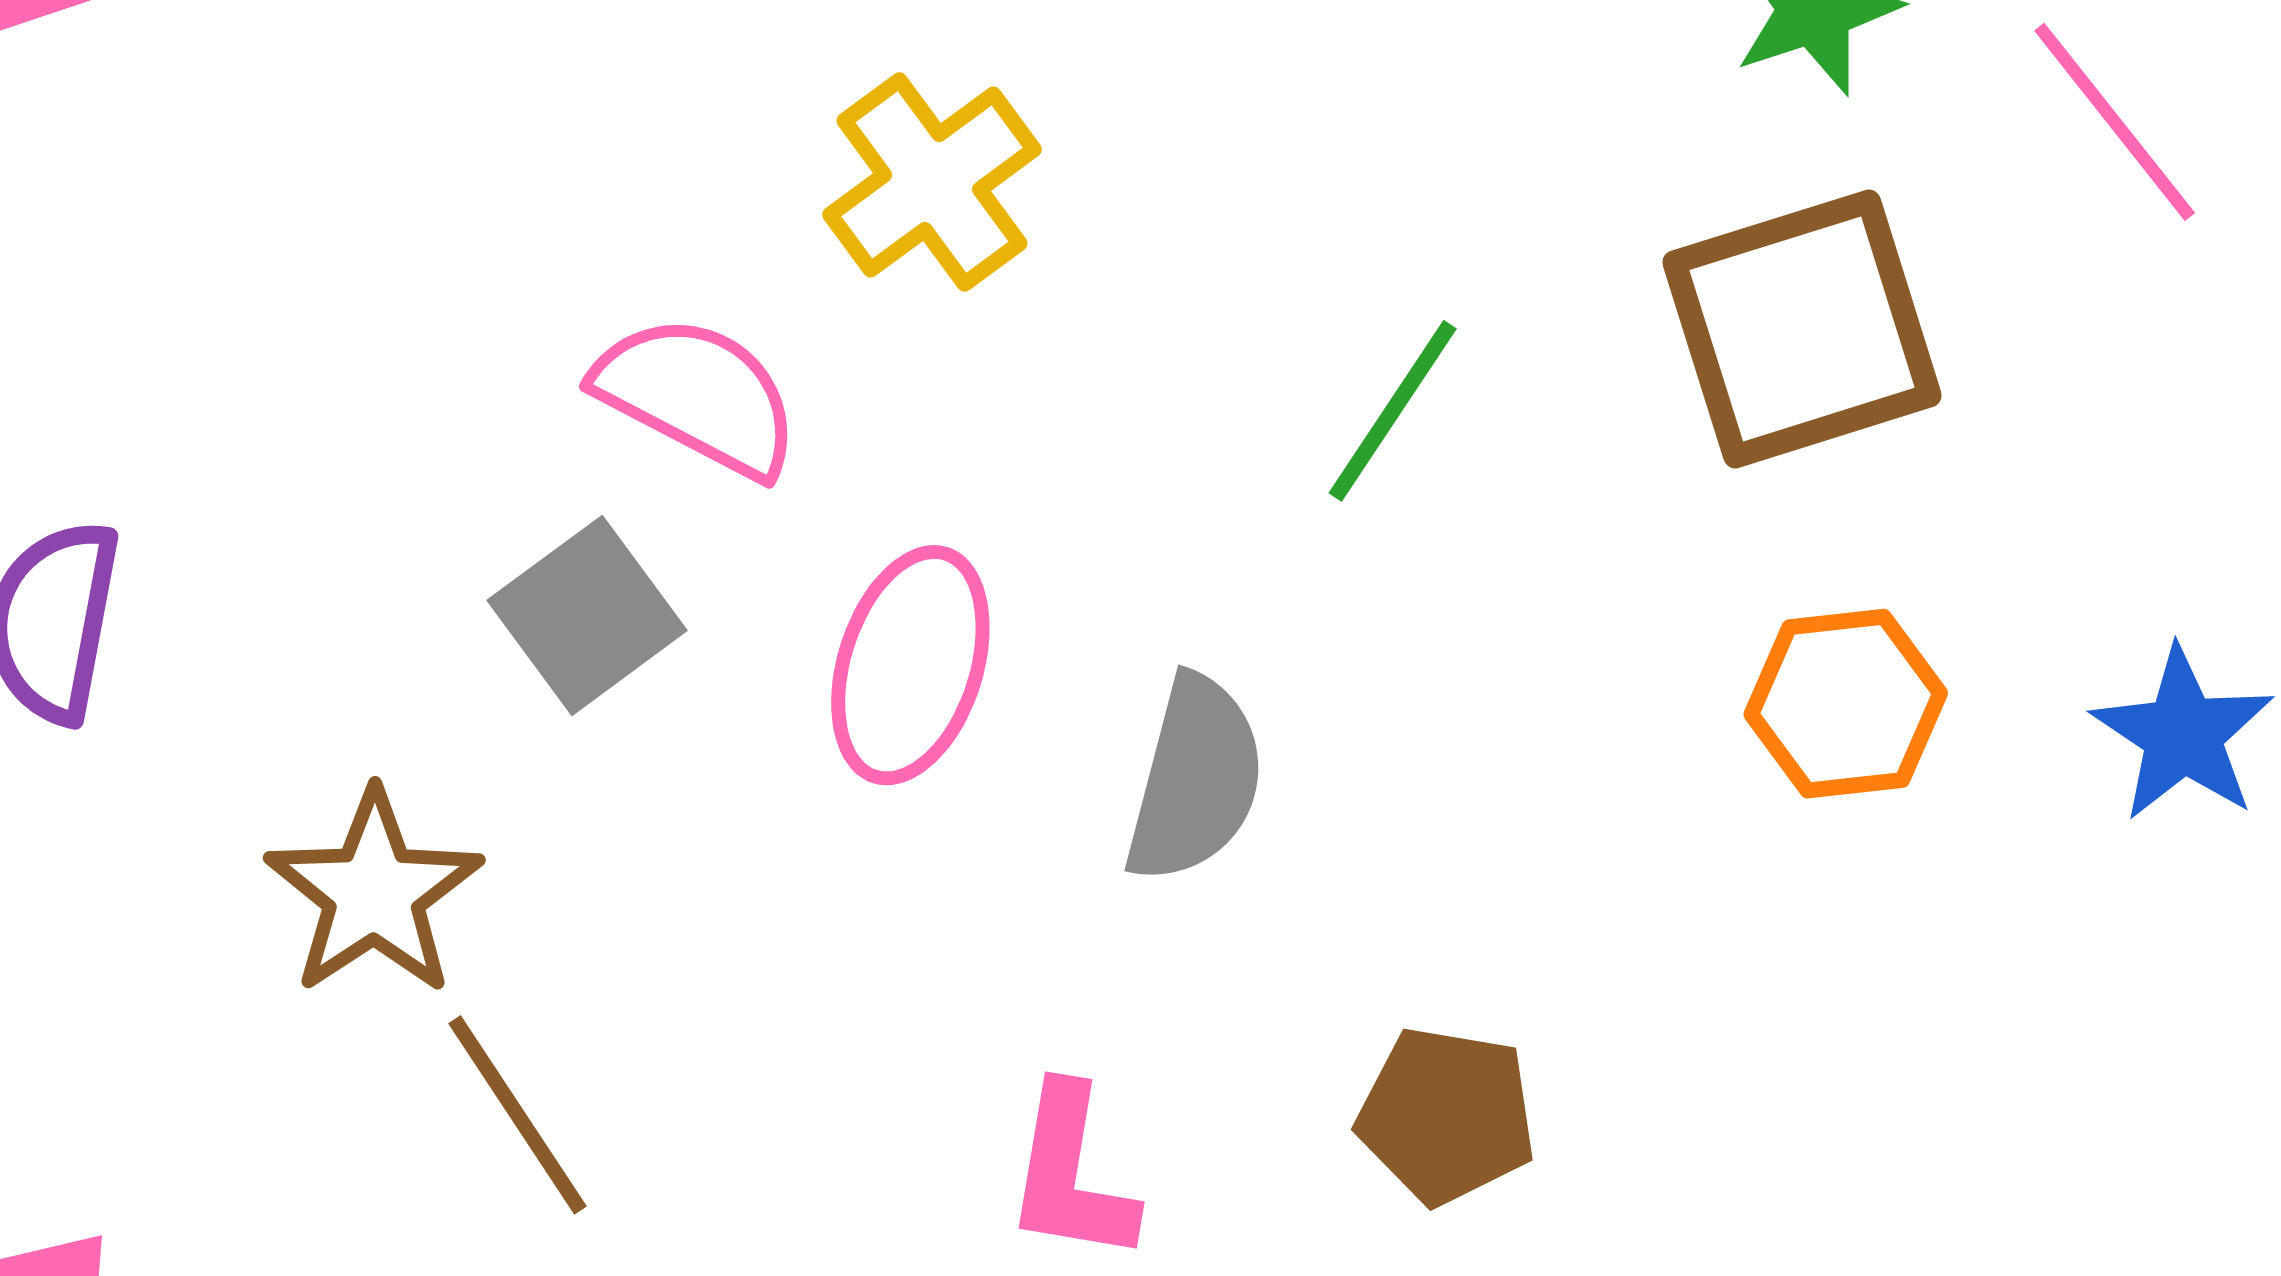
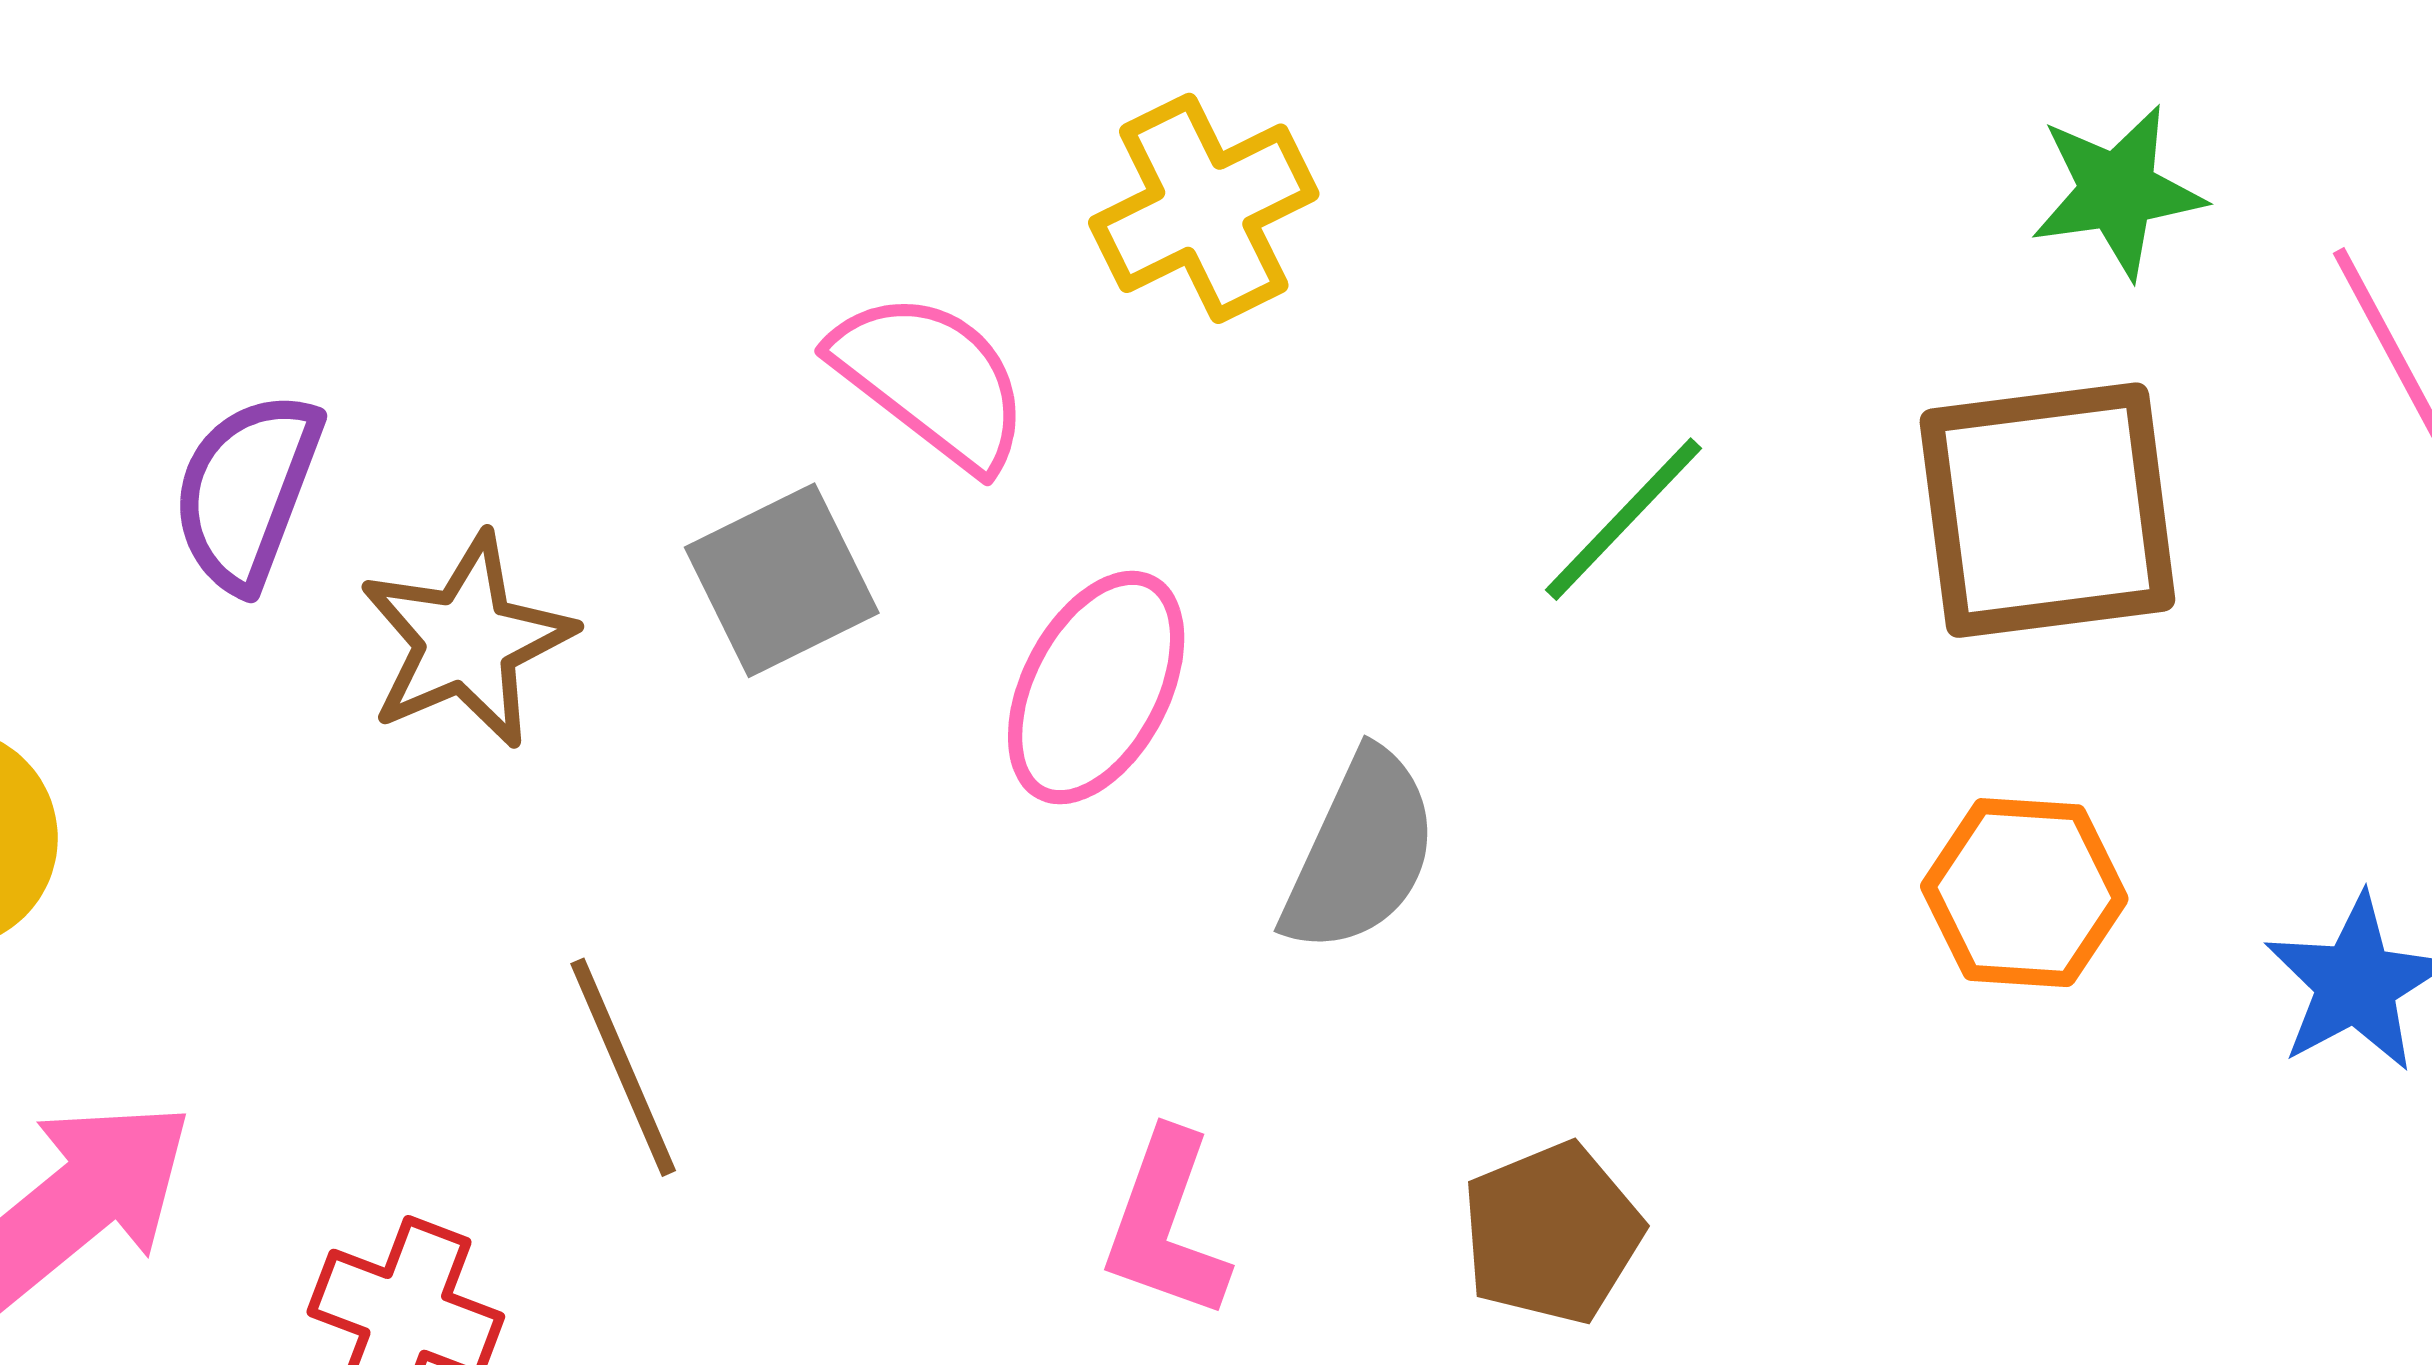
brown star: (374, 893) -> (466, 641), moved
brown pentagon: (1447, 1115) -> (1552, 1233), turned 30

